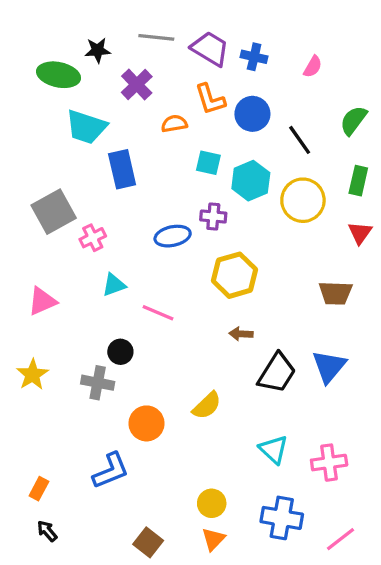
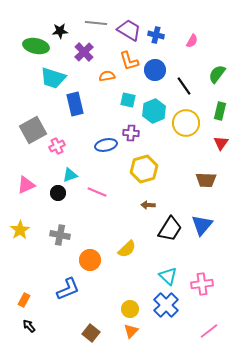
black circle: (120, 352) -> (58, 193), moved
blue cross: (282, 518) -> (166, 305), moved, turned 35

